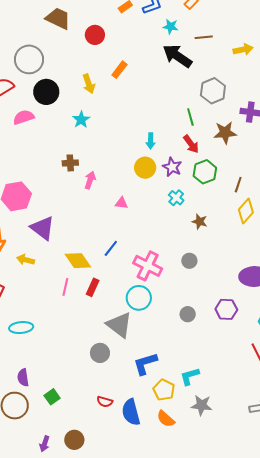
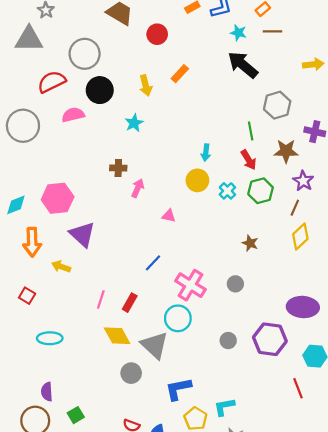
brown line: (204, 37) -> (273, 31), moved
purple star: (172, 167) -> (303, 181), moved
cyan cross: (176, 198) -> (227, 191), moved
yellow diamond: (78, 261) -> (117, 336), moved
purple hexagon: (226, 309) -> (270, 339), size x1.4

